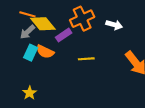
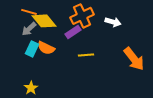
purple rectangle: (64, 35) -> (73, 32), moved

